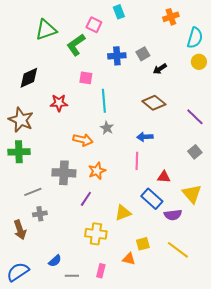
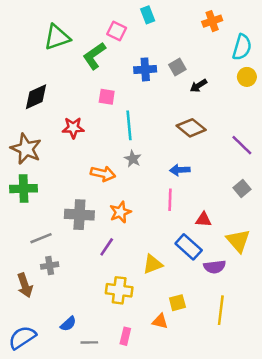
yellow line: (178, 250) -> (221, 310), turned 60

